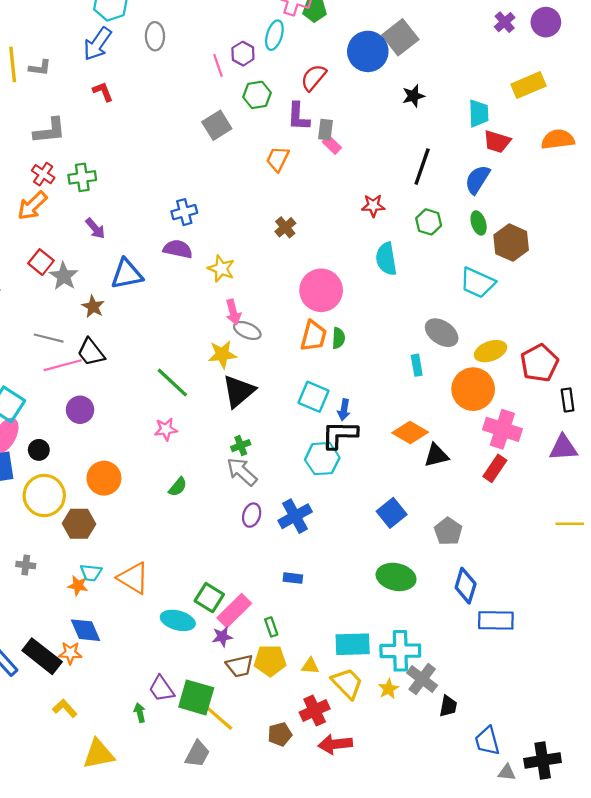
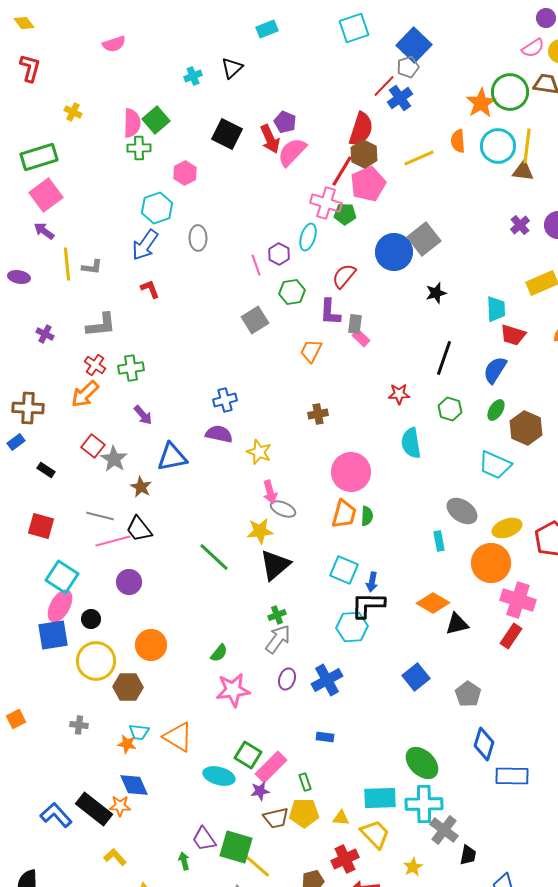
green ellipse: (479, 223) -> (496, 410), turned 50
brown cross: (285, 227) -> (318, 414), turned 30
pink star: (166, 429) -> (233, 690), moved, size x1.6
gray arrow: (242, 472) -> (278, 639), turned 84
green ellipse: (396, 577) -> (422, 763), moved, turned 32
yellow star: (388, 689) -> (413, 867), moved

